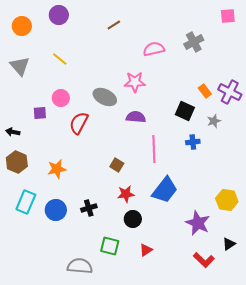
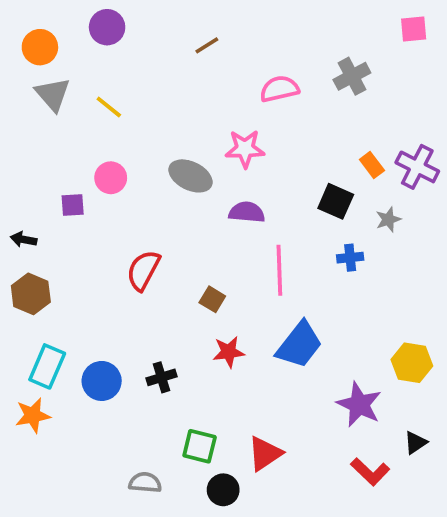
gray triangle: (20, 66) -> (53, 94), moved
red semicircle: (79, 123) -> (143, 270), moved
orange star: (57, 169) -> (33, 415), moved
black circle: (133, 219) -> (223, 490), moved
red triangle: (146, 250) -> (265, 454), size x1.5
gray semicircle: (80, 266) -> (145, 483), size x0.7

